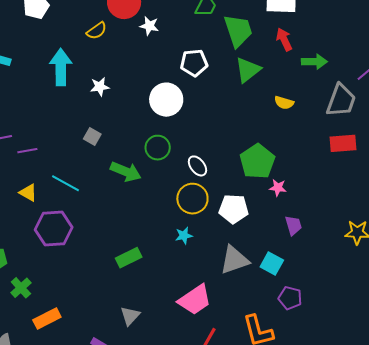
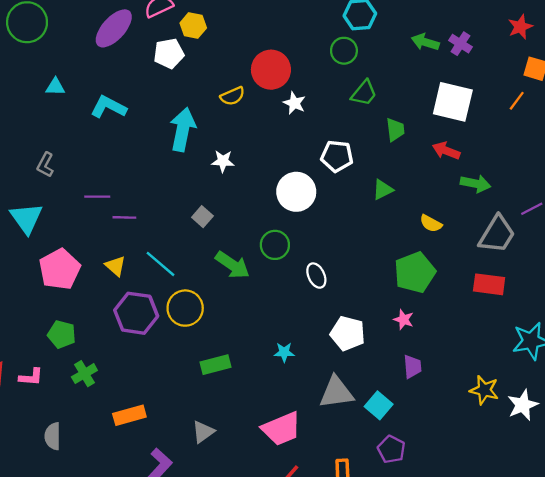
green trapezoid: (238, 31) -> (395, 130), size x0.6
red arrow: (284, 39) -> (446, 151), turned -55
green triangle: (248, 70) -> (383, 190), moved, size x0.7
green pentagon: (257, 161) -> (415, 272), moved
yellow circle: (192, 199) -> (185, 308), moved
orange rectangle: (47, 319) -> (129, 415), moved

